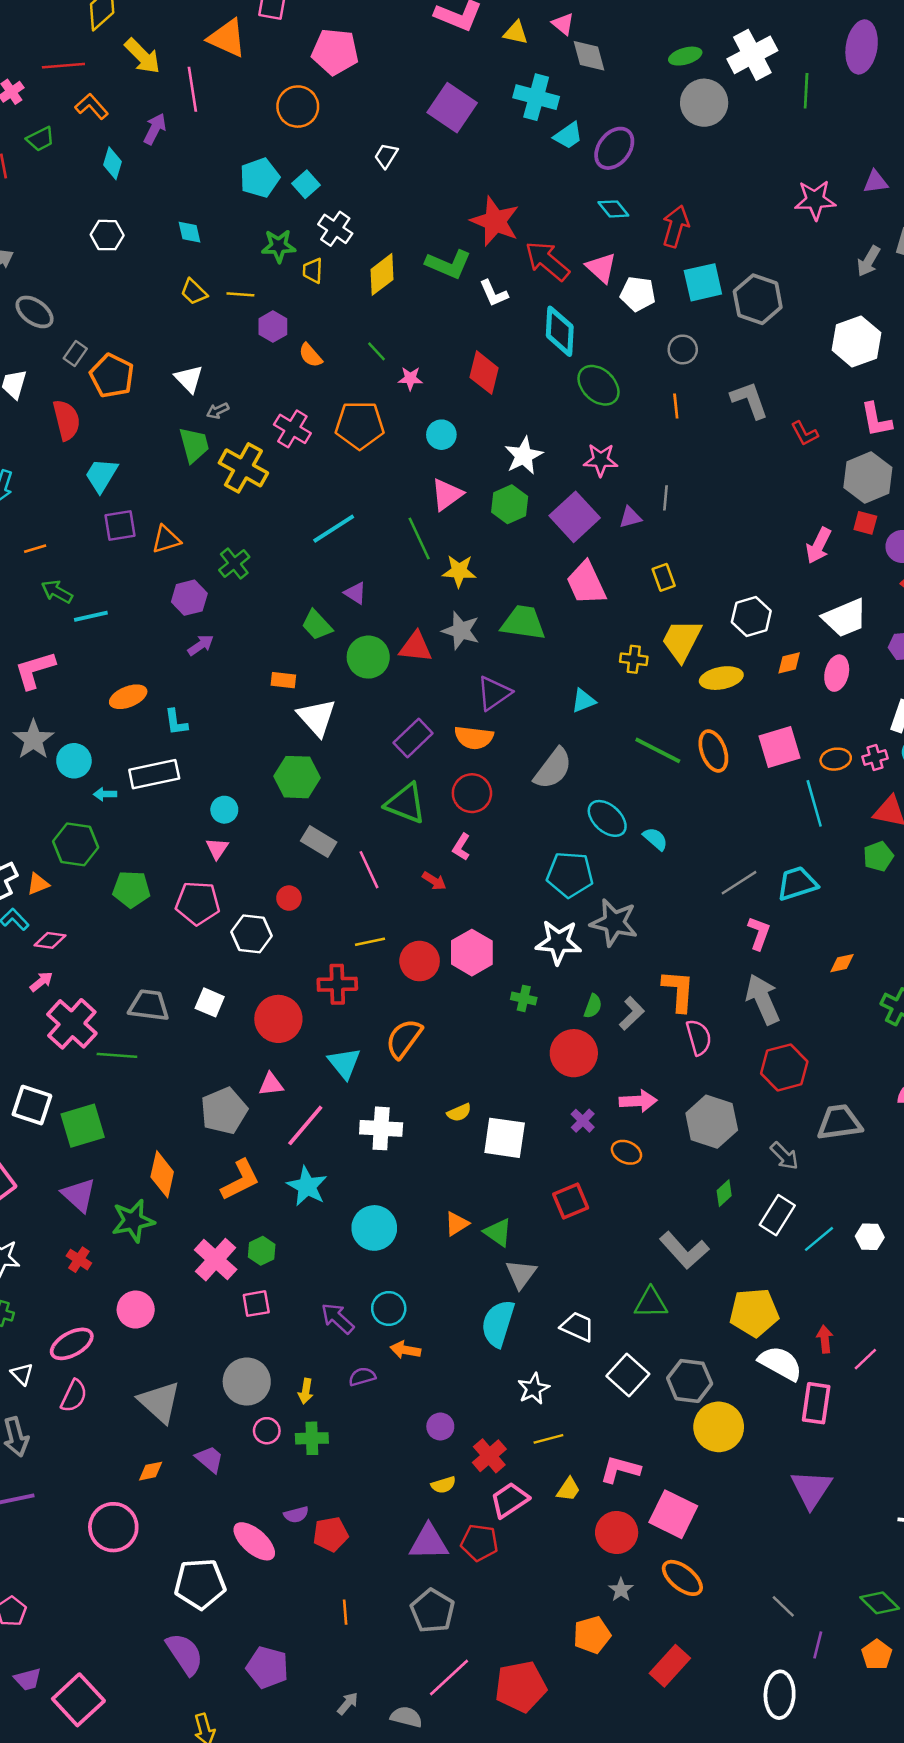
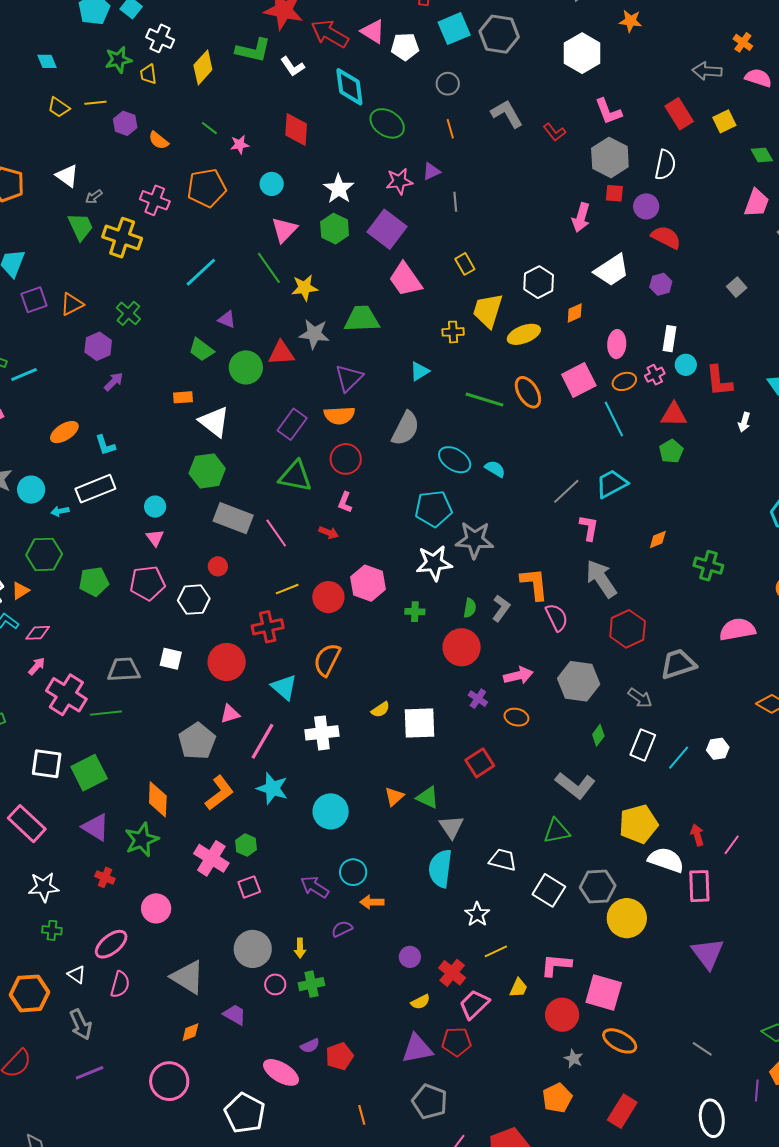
purple triangle: (630, 517) -> (431, 171), moved
pink ellipse: (837, 673) -> (617, 344), moved
gray rectangle: (319, 842) -> (233, 518), size x1.4
white pentagon: (200, 1584) -> (245, 1113), turned -30
purple line: (818, 1645) -> (757, 1091), moved

